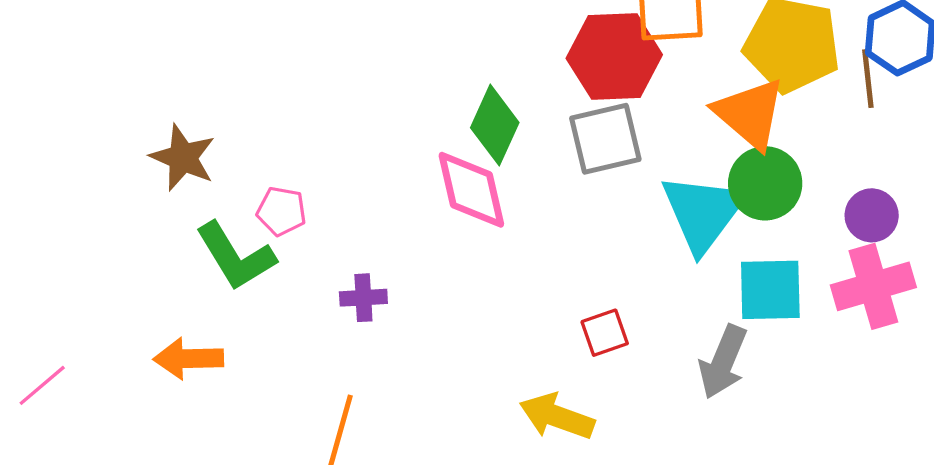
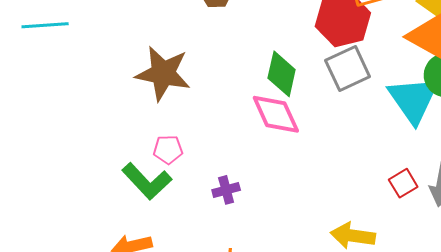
brown star: (183, 158) -> (163, 73), moved, size x1.4
red square: (605, 333) -> (403, 183), moved

